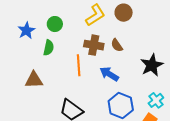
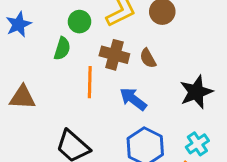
green circle: (55, 24) -> (79, 22), moved
green semicircle: (49, 48) -> (62, 49), moved

